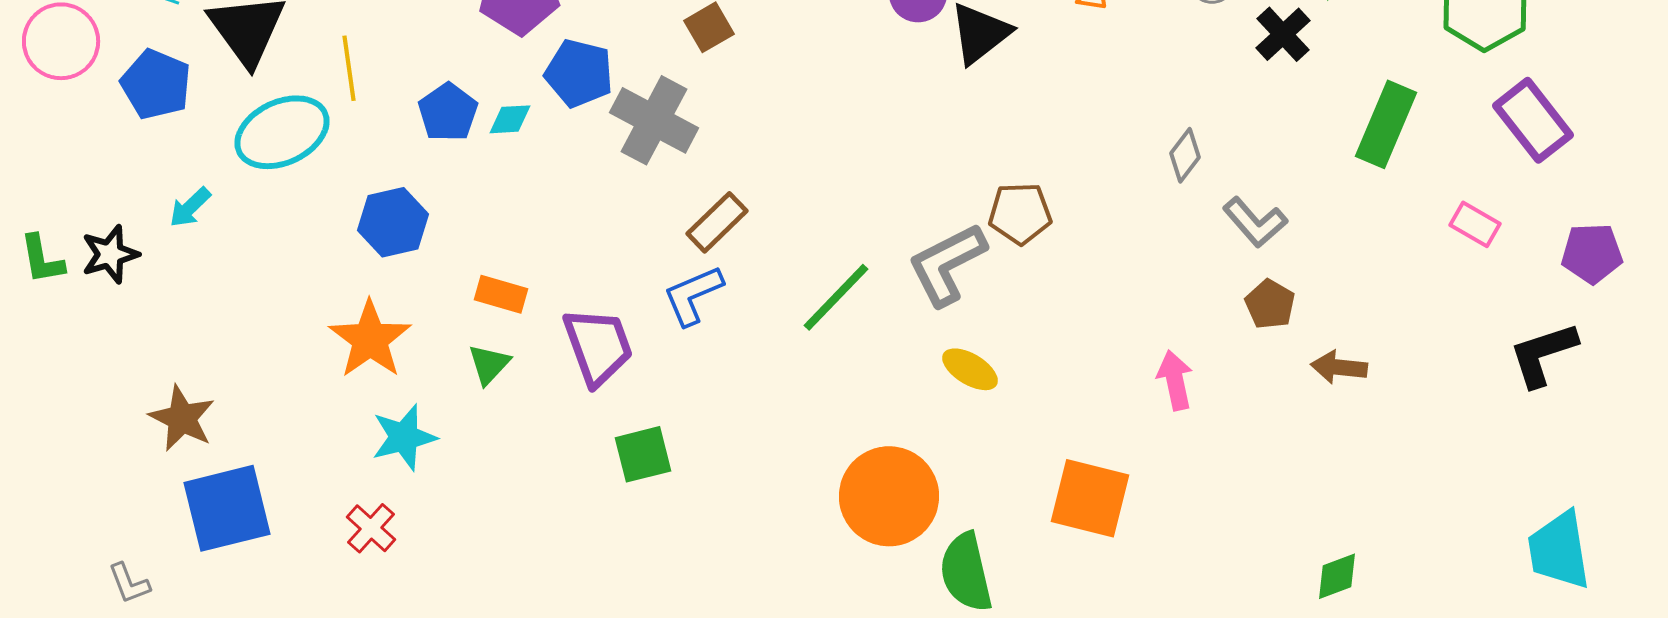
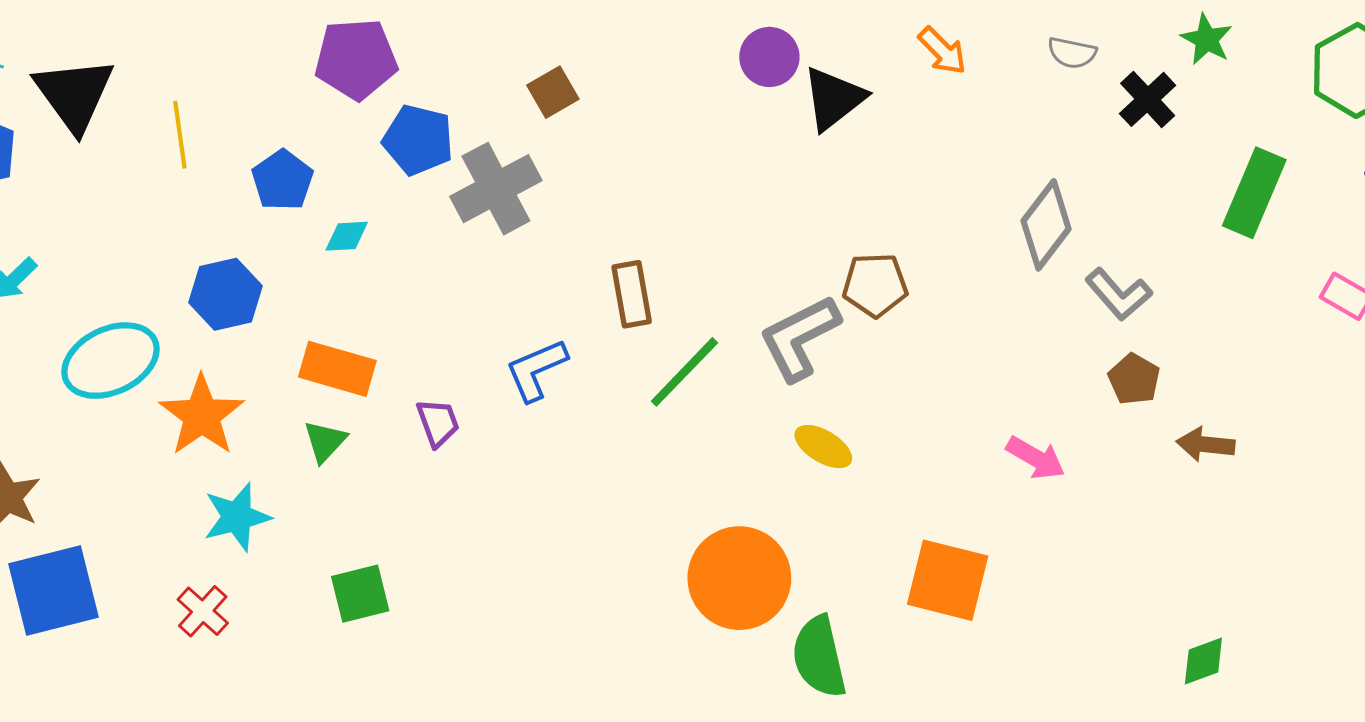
cyan diamond: (510, 119) -> (347, 236), moved
gray cross: (654, 120) -> (496, 189), turned 34
cyan ellipse: (282, 132) -> (111, 361), moved
gray diamond: (1185, 155) -> (1046, 225), size x1.6
brown rectangle: (717, 222) -> (632, 294), moved, turned -56
orange rectangle: (501, 294) -> (337, 369), size x1.4
purple trapezoid: (598, 346) -> (438, 423), size x0.6
pink arrow: (1175, 380) -> (1036, 458), turned 132
green square: (643, 454) -> (360, 594), moved

